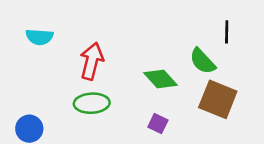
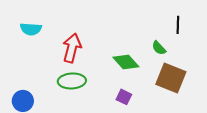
green semicircle: (203, 61) -> (159, 48), size x0.7

